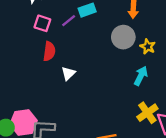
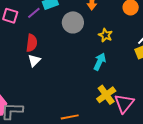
gray circle: (123, 37) -> (73, 22), moved
red semicircle: (49, 51) -> (32, 43), moved

